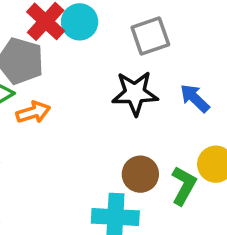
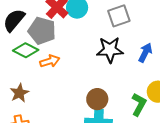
blue arrow: (195, 98) -> (145, 53), turned 72
brown circle: (140, 174) -> (97, 99), moved

